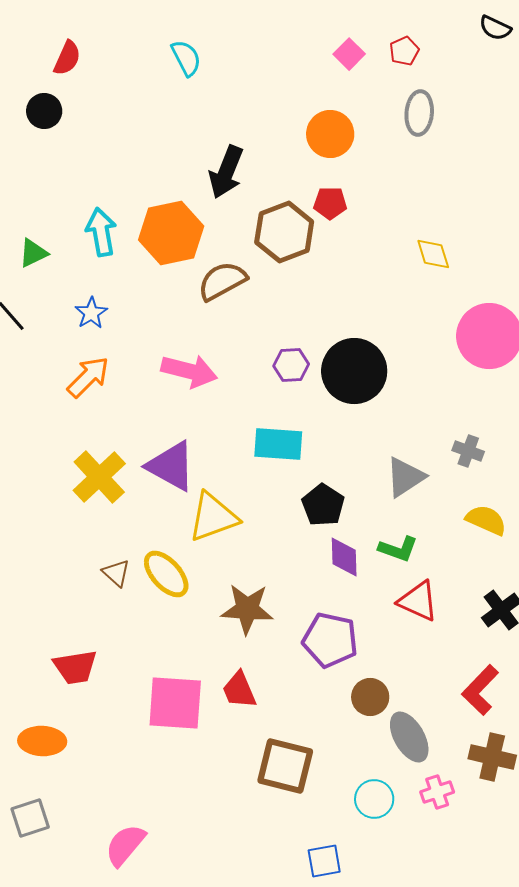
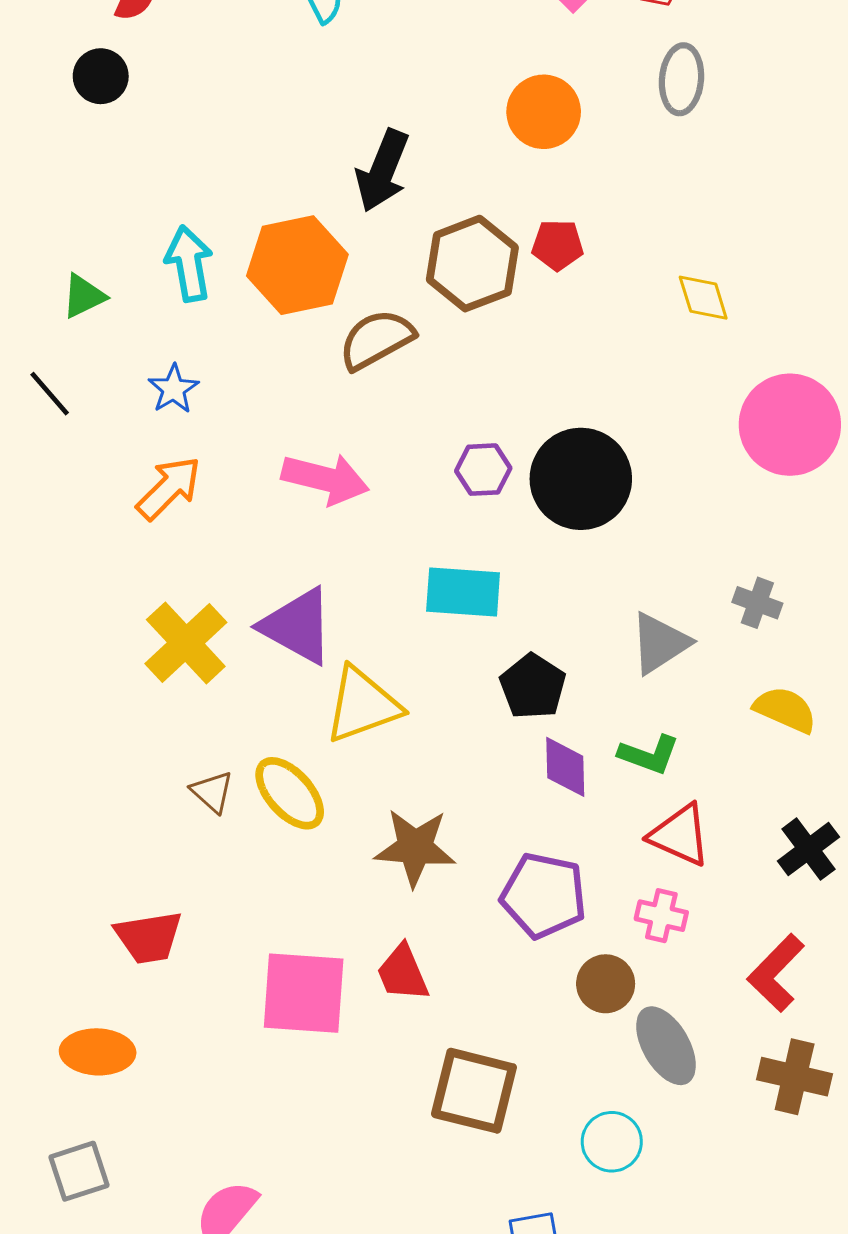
red pentagon: (330, 203) -> (558, 245), moved
pink cross: (437, 792) -> (661, 916), moved, turned 32

